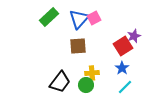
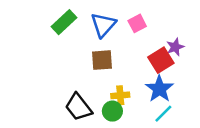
pink square: (94, 18) -> (137, 23), moved
blue star: (122, 68) -> (159, 89), size x1.5
black trapezoid: (60, 82) -> (78, 107), turned 105

